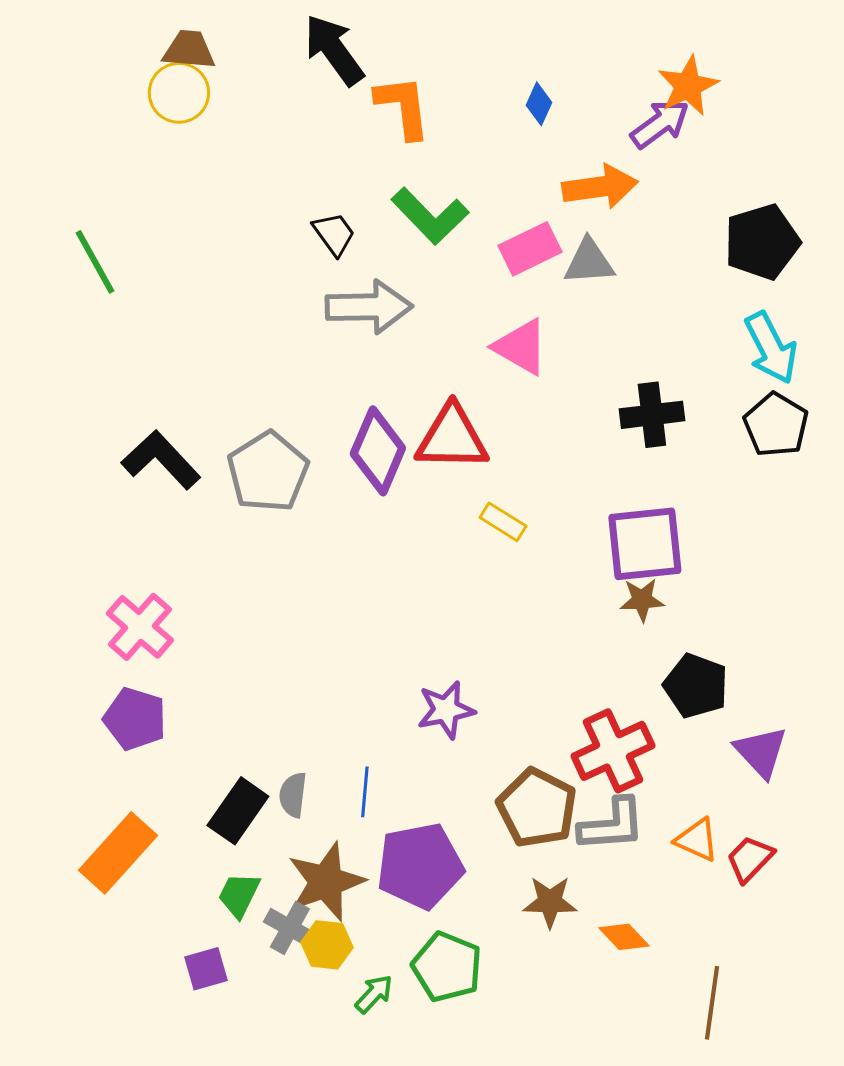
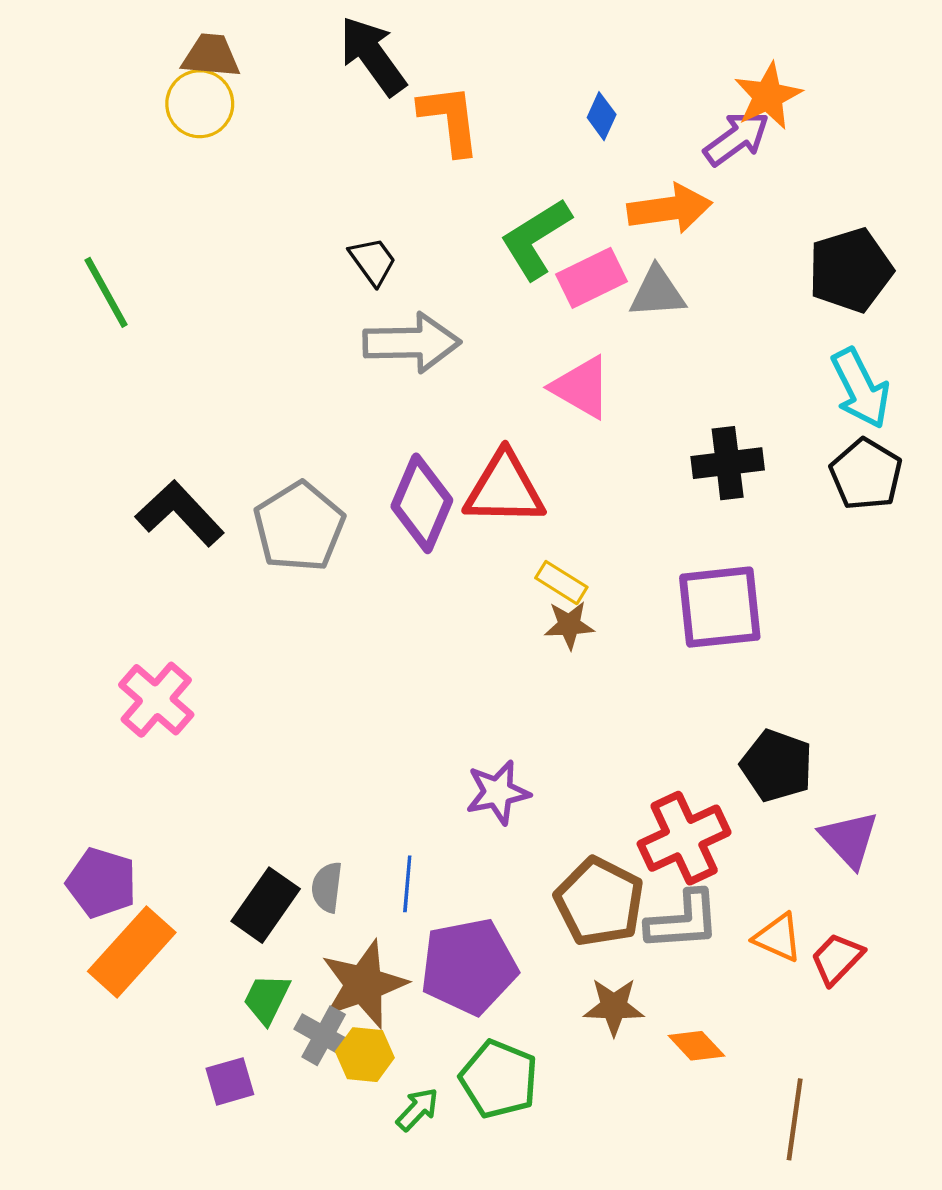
green L-shape: (430, 216) -> (536, 239), moved, turned 102
brown star: (642, 600) -> (569, 625), moved
purple pentagon: (135, 719) -> (102, 883), moved

